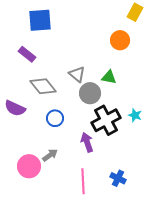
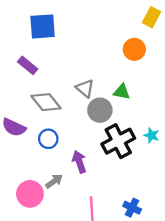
blue circle: (55, 118) -> (48, 139), moved
purple arrow: (87, 142) -> (79, 162), moved

